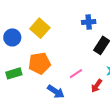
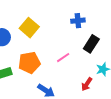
pink line: (76, 74) -> (63, 58), moved

